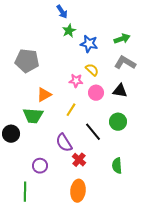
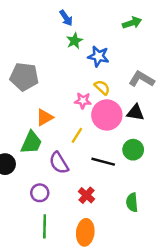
green arrow: (122, 39) -> (132, 23), moved
pink circle: (96, 93) -> (107, 115), size x1.6
green trapezoid: (33, 116) -> (31, 143), turned -70
black line: (93, 132) -> (103, 162), turned -36
purple semicircle: (64, 143) -> (59, 163), moved
purple circle: (40, 166) -> (40, 193), moved
green line: (25, 192) -> (45, 226), moved

